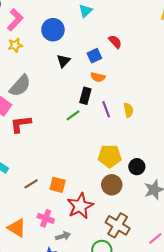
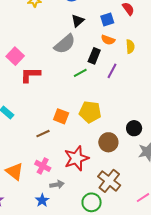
gray semicircle: (20, 86) -> (65, 44), moved
purple line: (106, 109) -> (112, 71), turned 42
yellow semicircle: (128, 110) -> (130, 47), moved
yellow pentagon: (110, 156) -> (90, 112), moved
brown line: (31, 184) -> (43, 134), moved
orange square: (58, 185) -> (61, 116), moved

